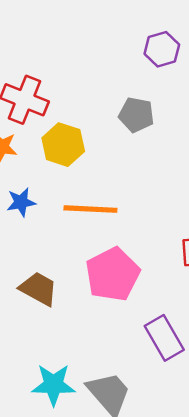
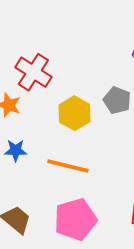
yellow hexagon: (63, 145) -> (74, 113), moved

